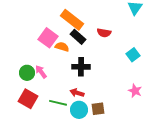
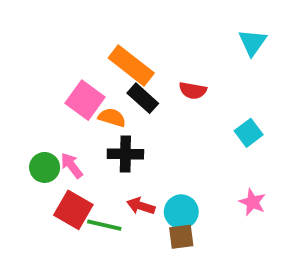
black cross: (81, 67) -> (125, 154), moved
red square: (28, 99) -> (73, 210), moved
cyan circle: (79, 110) -> (181, 212), moved

